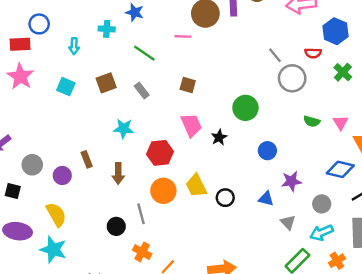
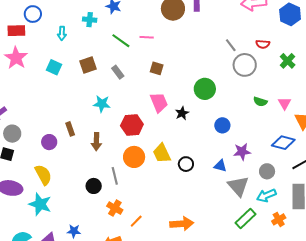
blue hexagon: (335, 31) -> (290, 14), moved
pink line: (183, 36) -> (147, 37), moved
gray circle: (32, 165) -> (12, 134), moved
gray triangle: (288, 222) -> (238, 186), size x1.6

